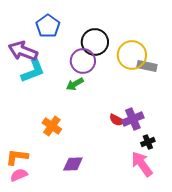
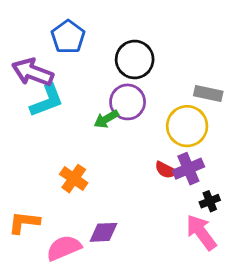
yellow circle: (132, 55) -> (187, 126), moved
purple circle: (83, 61) -> (128, 102), moved
pink semicircle: (19, 175) -> (64, 248), moved, size x1.4

